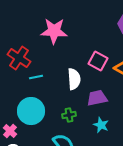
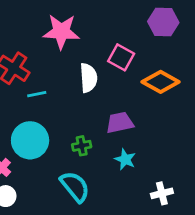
pink square: (98, 61) -> (121, 57), moved
white semicircle: (74, 79) -> (88, 78), moved

